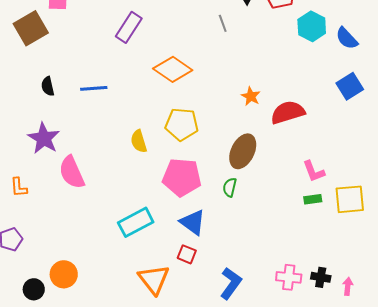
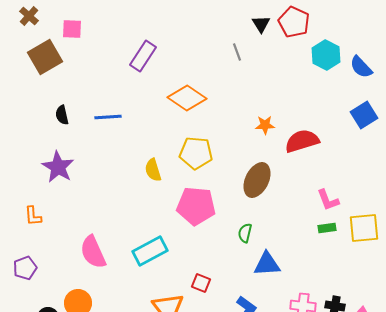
orange star: (251, 96) -> (265, 125), turned -30
pink semicircle: (72, 172) -> (93, 252), moved
green semicircle: (230, 187) -> (245, 233), moved
blue triangle: (193, 222) -> (267, 264), moved, turned -40

